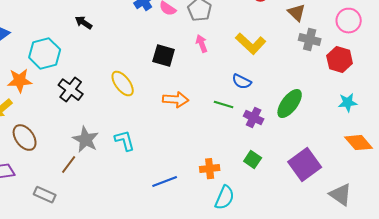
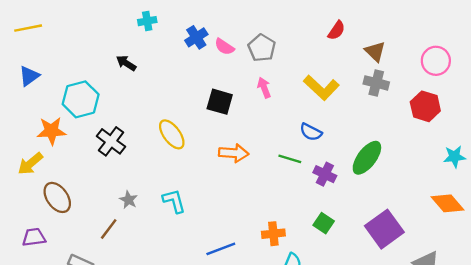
gray cross: (310, 40) -> (376, 83), moved
cyan star: (348, 103) -> (455, 157), moved
gray star: (86, 140) -> (129, 200), size x0.6

